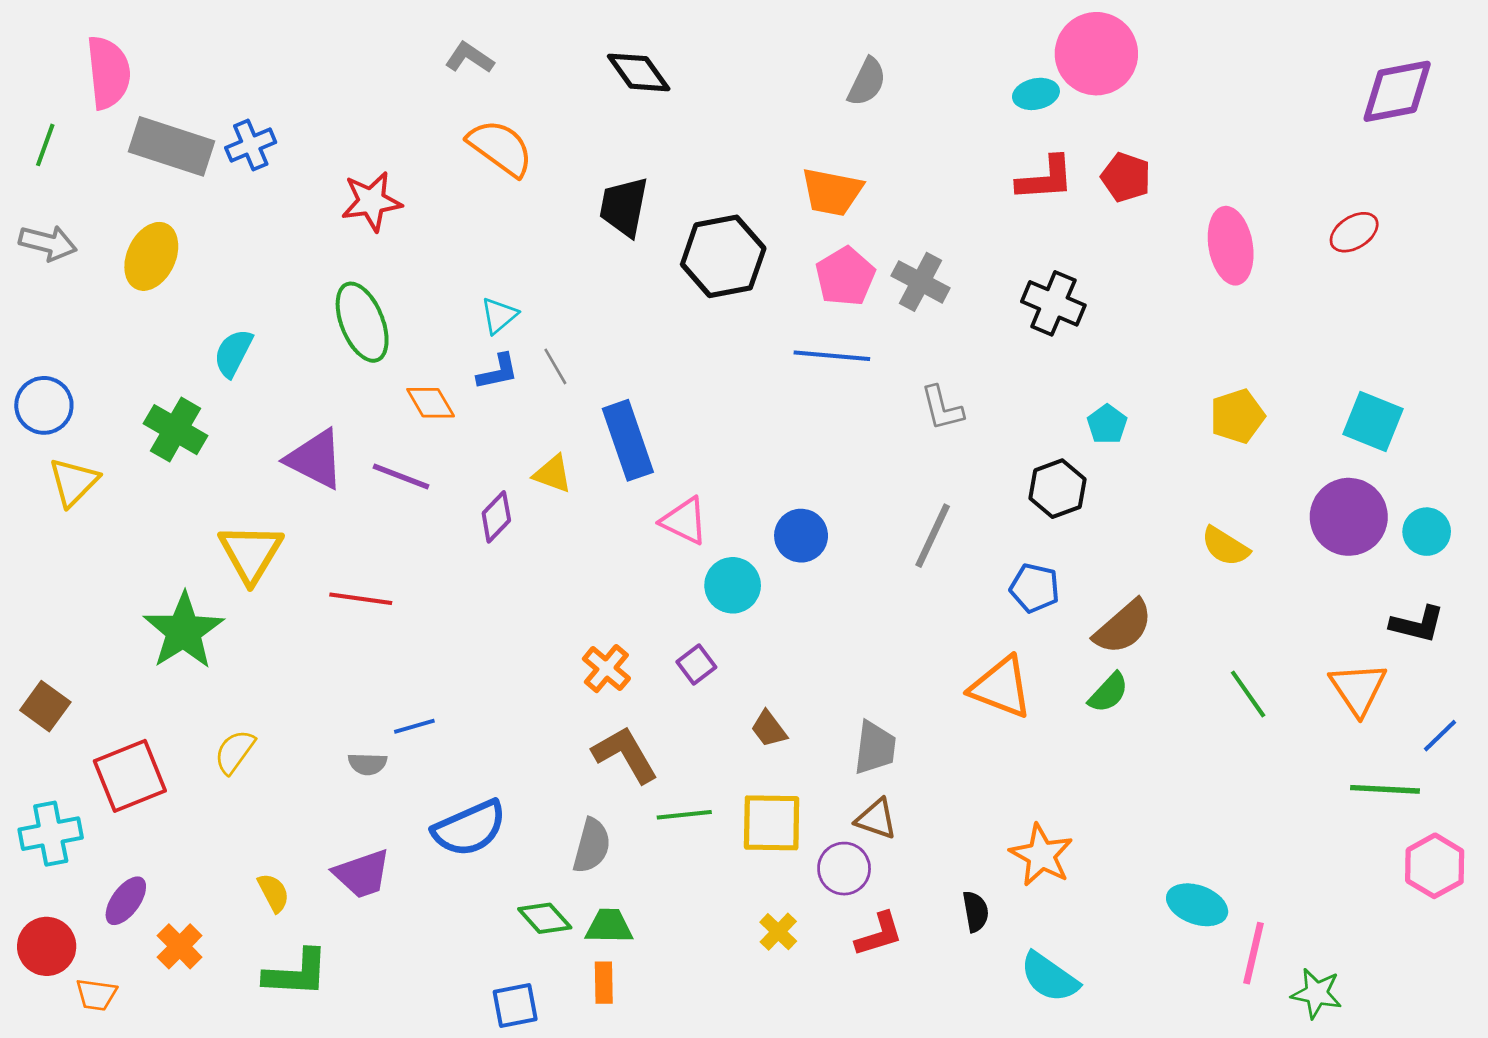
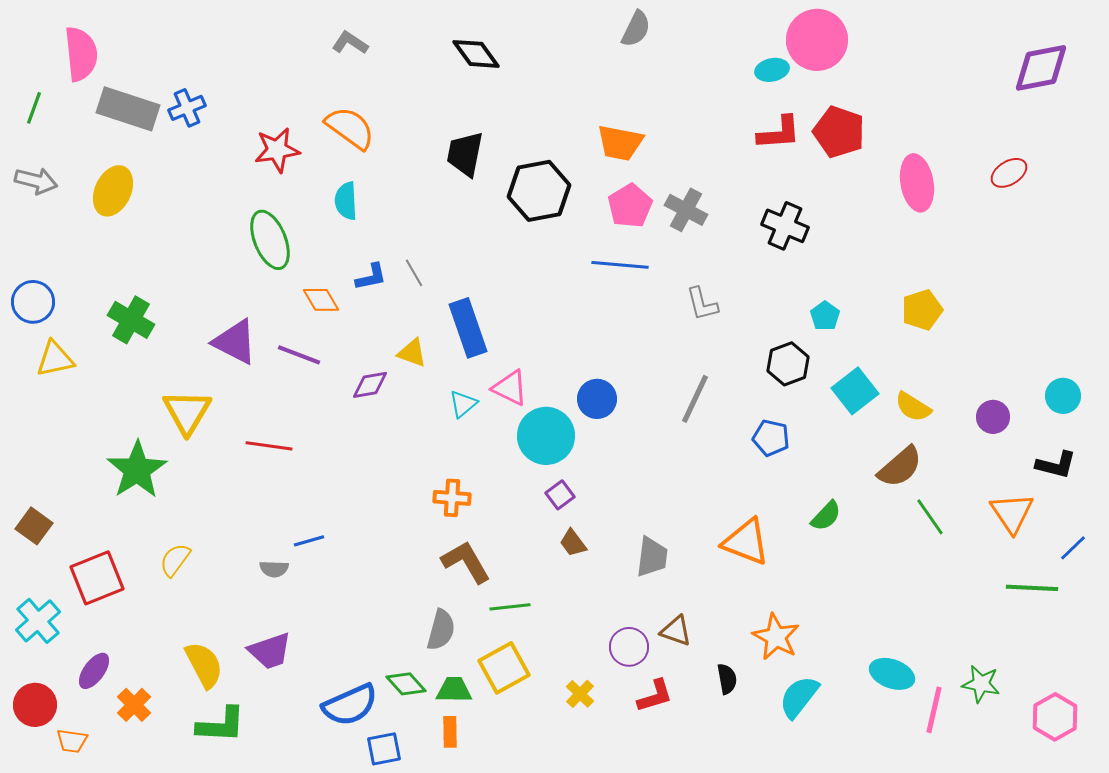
gray semicircle: (867, 82) -> (636, 29), moved
orange semicircle: (500, 148) -> (350, 128), moved
red pentagon: (1126, 177) -> (839, 132), size x1.4
cyan triangle: (499, 315) -> (463, 404), moved
cyan semicircle: (233, 353) -> (346, 201), moved, turned -30
cyan square: (1373, 422) -> (855, 391), moved, turned 30
yellow triangle: (73, 482) -> (55, 359), turned 33
purple diamond: (496, 517) -> (370, 385), turned 36
purple circle: (1349, 517) -> (993, 417), moved, size x0.6
cyan circle: (733, 585) -> (546, 436), size x1.4
brown semicircle: (1123, 627) -> (900, 467), moved
purple square: (696, 664) -> (560, 495), moved
orange cross: (606, 669) -> (452, 498), turned -36
orange triangle: (1001, 687) -> (746, 542), moved
brown triangle: (876, 819) -> (676, 631), moved
yellow square: (772, 823) -> (504, 668), moved, turned -30
blue semicircle: (469, 828) -> (350, 705), moved
cyan cross: (51, 834) -> (38, 621), turned -30
pink hexagon: (1435, 866) -> (1055, 717), moved
yellow semicircle: (273, 893) -> (204, 665), size x1.6
cyan semicircle: (1049, 977) -> (799, 697), moved, turned 93
green star: (1317, 993) -> (981, 684), moved

